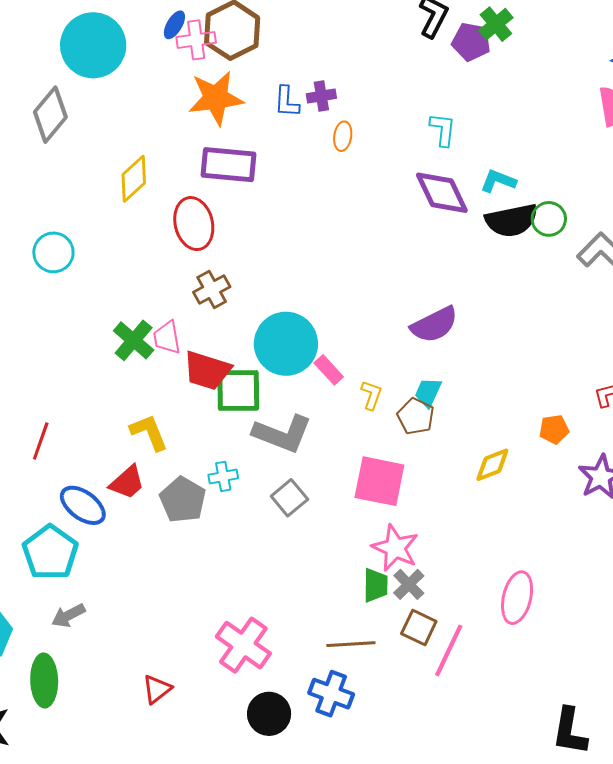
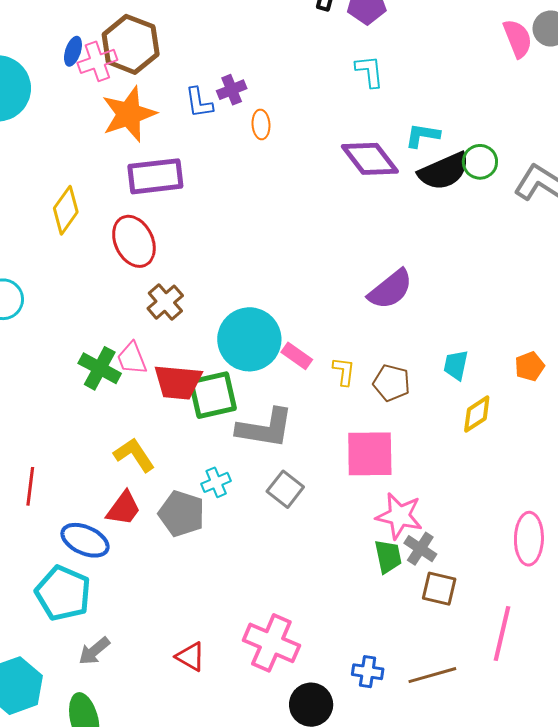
cyan L-shape: (443, 130) -> (369, 71), moved
cyan trapezoid: (428, 392) -> (456, 365), moved
brown line: (351, 644) -> (432, 675), moved
pink line: (449, 650) -> (502, 634), moved
red triangle: (157, 689) -> (190, 657), moved, turned -40
blue cross: (331, 694) -> (368, 672), size x0.7

